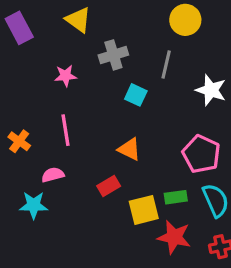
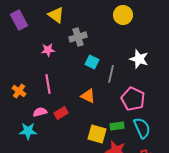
gray line: (166, 65) -> (111, 74), moved
red rectangle: (109, 186) -> (61, 113), moved
yellow square: (144, 210) -> (97, 134), turned 30

